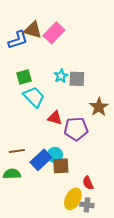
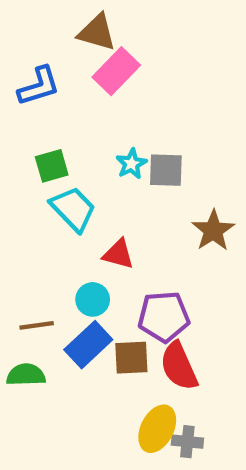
brown triangle: (33, 30) -> (97, 32), moved
purple pentagon: (76, 129) -> (164, 317), moved
cyan circle: (55, 155) -> (93, 299), moved
red semicircle: (88, 183) -> (179, 366), moved, size x1.6

